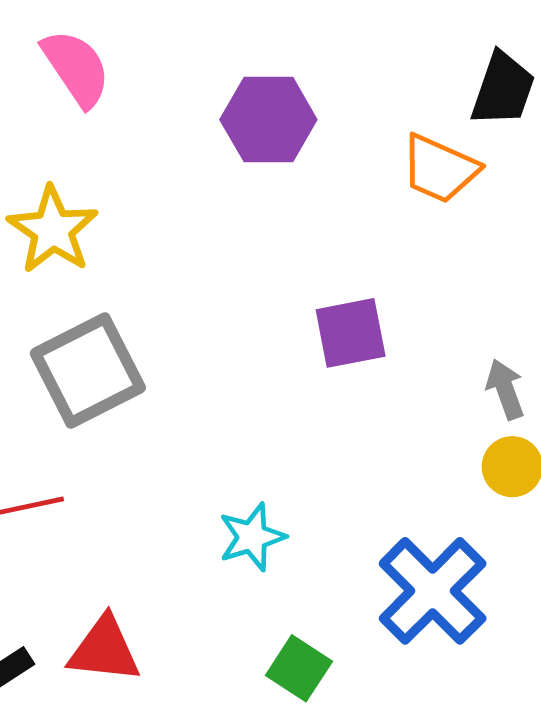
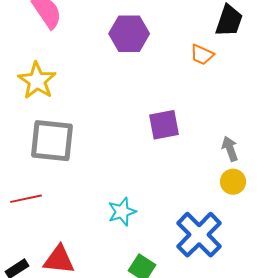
orange trapezoid: (440, 169) -> (202, 55), size x0.7
gray square: (88, 371) -> (52, 141), turned 33

